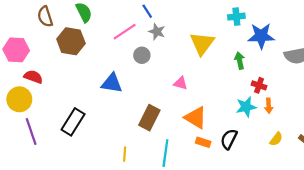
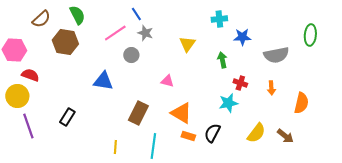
brown semicircle: (45, 17) -> (41, 19), turned -114
blue star: (261, 36) -> (242, 37), size x0.7
yellow triangle: (202, 43) -> (187, 44), size x0.7
orange arrow: (269, 106) -> (271, 88), moved
black rectangle: (73, 122) -> (67, 117), size x0.7
yellow semicircle: (276, 139) -> (256, 133), size x1.5

